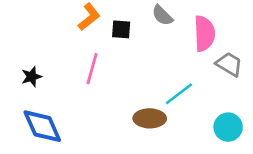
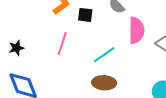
pink semicircle: (204, 34) -> (136, 30), moved
cyan line: (179, 94) -> (104, 55), moved

